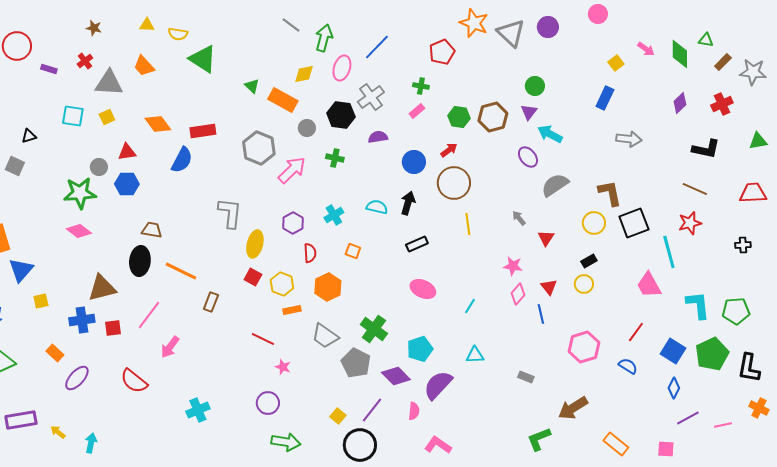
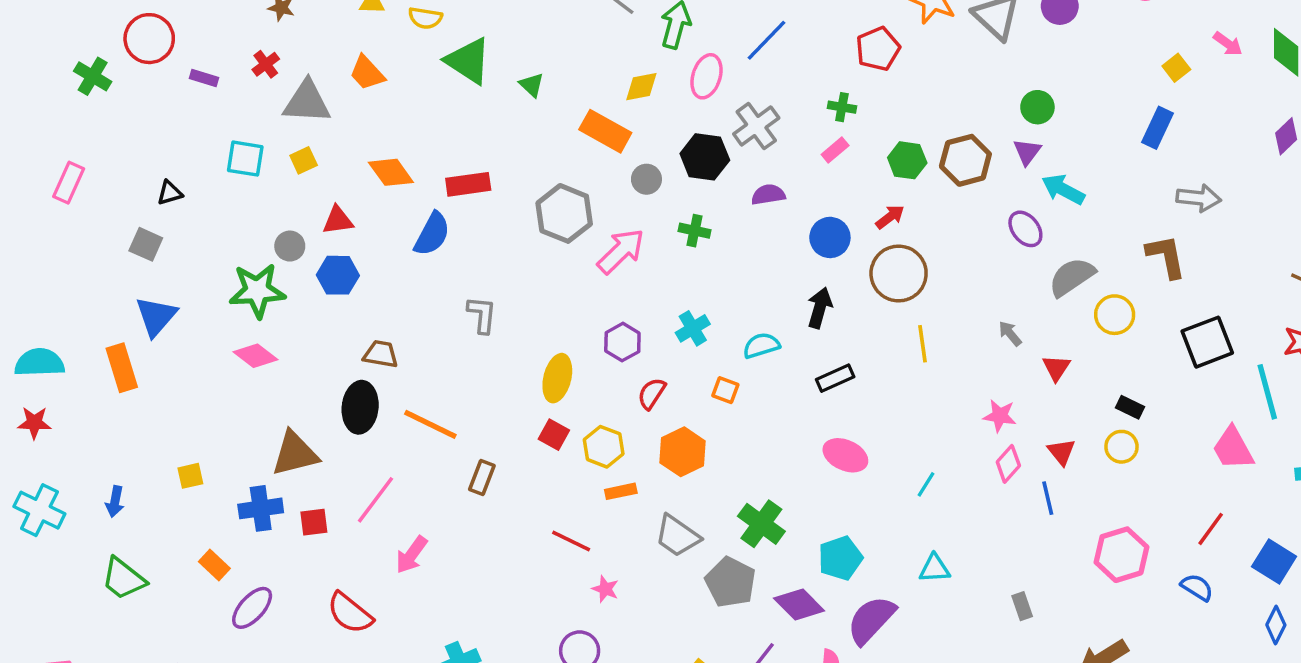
green triangle: (252, 86) -> (532, 85), moved
brown L-shape: (610, 193) -> (1166, 256), moved
cyan semicircle: (377, 207) -> (761, 346), moved, turned -30
gray L-shape: (230, 213) -> (482, 315), moved, size x0.7
yellow circle: (594, 223) -> (1115, 315), moved
red semicircle: (310, 253) -> (652, 394), turned -144
black rectangle: (589, 261) -> (1130, 407), turned 56
blue triangle: (21, 270) -> (156, 316), moved
gray rectangle: (526, 377) -> (1022, 606), turned 49

